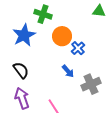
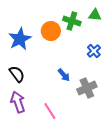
green cross: (43, 14) -> (72, 21), moved
orange circle: (62, 36) -> (51, 31), moved
blue cross: (78, 48) -> (94, 51), moved

